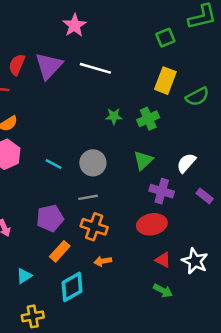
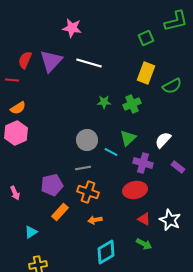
pink star: (75, 25) -> (72, 28), turned -30
cyan line: (54, 164) -> (111, 152), moved
cyan diamond: (72, 287) -> (106, 252), moved

